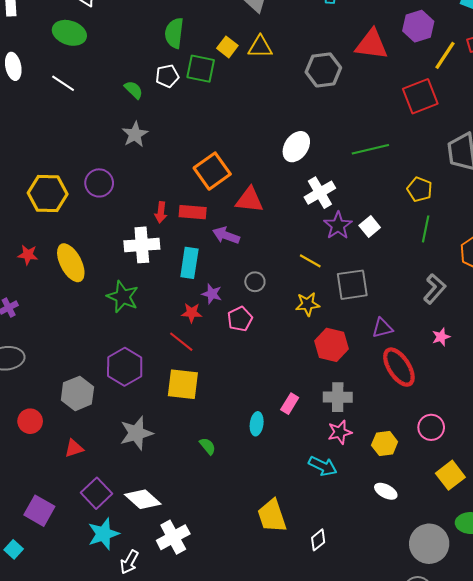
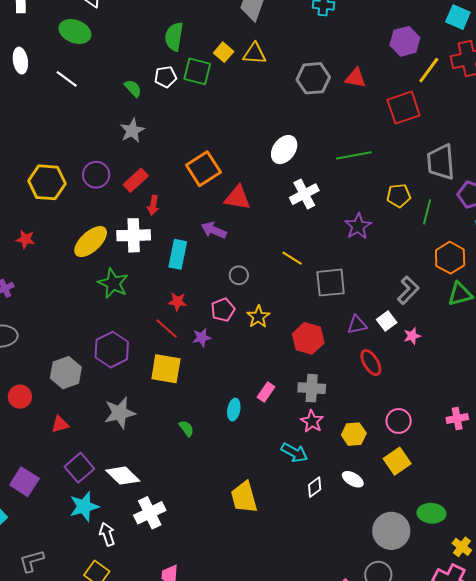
red triangle: (372, 44) -> (356, 78), moved, size x0.7
yellow pentagon: (420, 189) -> (399, 196), turned -30
red rectangle: (193, 212) -> (136, 180), moved, turned -50
purple star: (338, 226) -> (358, 226), moved
white square: (370, 226) -> (387, 321), moved
green line: (426, 229) -> (427, 212), moved
yellow ellipse: (71, 263) -> (91, 242), moved, turned 72
purple star: (212, 294) -> (202, 338), moved, turned -30
yellow star: (308, 304) -> (258, 317), moved, turned -30
red ellipse: (399, 367) -> (371, 363), size x0.7
pink star: (340, 432) -> (312, 421), turned -30
yellow square: (450, 475) -> (397, 461), moved
white diamond: (318, 540) -> (315, 487), moved
white arrow: (129, 562) -> (107, 534), turned 130

